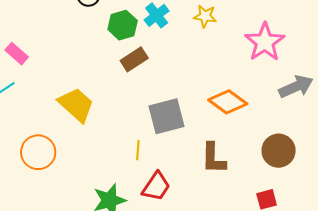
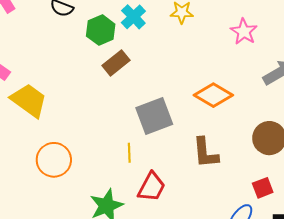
pink star: (265, 42) -> (244, 32), size x0.7
yellow trapezoid: (76, 105) -> (29, 100), moved
orange circle: (38, 152) -> (54, 160), moved

